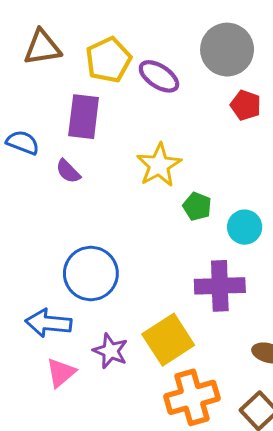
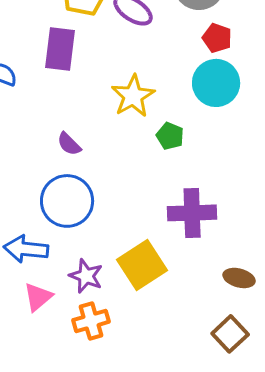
purple semicircle: (68, 171) -> (69, 144), moved
cyan circle: (245, 227) -> (216, 83), moved, size x1.4
orange cross: (192, 397) -> (91, 321), moved, size x0.7

